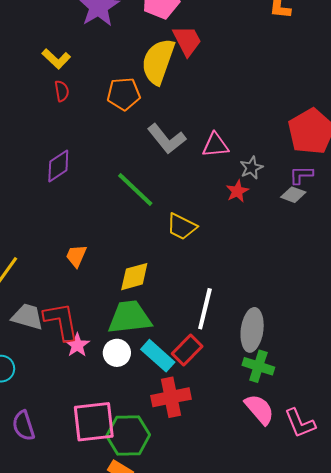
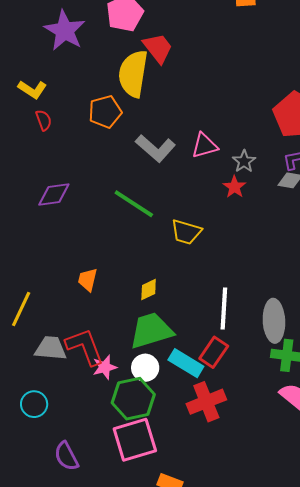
purple diamond: (58, 166) -> (54, 195), turned 36
yellow diamond: (134, 277) -> (149, 290), size x0.7
pink star: (77, 345) -> (105, 367), turned 30
green hexagon: (128, 435) -> (133, 399), moved

